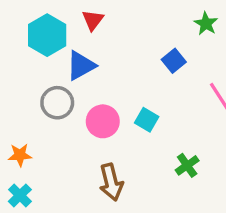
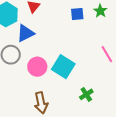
blue square: (174, 61) -> (77, 14), moved, turned 32
cyan square: (147, 120) -> (63, 67), size x1.6

